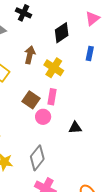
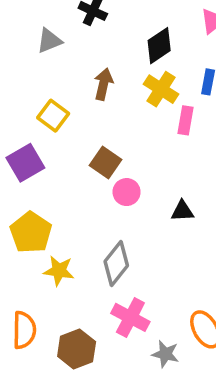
yellow cross: (54, 68) -> (161, 89), moved
pink rectangle: (52, 97) -> (186, 120), moved

